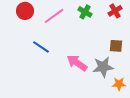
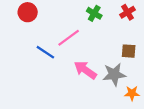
pink line: (54, 16) -> (69, 38), moved

